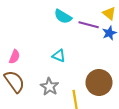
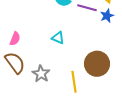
gray star: (49, 87) -> (41, 74), moved

